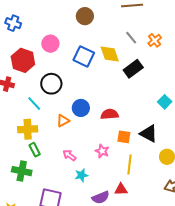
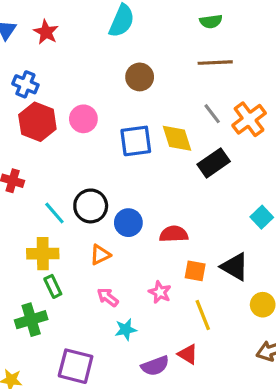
orange cross: (155, 40) -> (249, 119), size x1.5
blue square: (84, 56) -> (136, 141), turned -35
red hexagon: (23, 60) -> (37, 122), moved
black circle: (51, 84) -> (91, 206), moved
orange triangle: (63, 121) -> (100, 255), moved
yellow line: (130, 164) -> (203, 315), turned -30
green cross: (22, 171) -> (31, 320), turned -30
red triangle: (121, 189) -> (188, 354), turned 32

